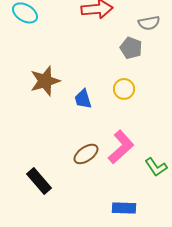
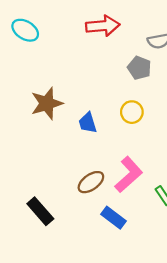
blue rectangle: (124, 208) -> (114, 218), moved, turned 35

